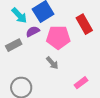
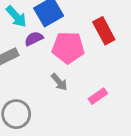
pink rectangle: (81, 83) -> (98, 96), moved

